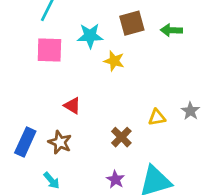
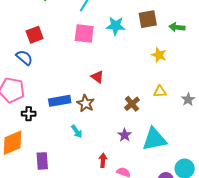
yellow star: (114, 61) -> (159, 55), moved
gray star: (190, 111) -> (188, 99), moved
blue rectangle: (25, 142) -> (60, 101), turned 50

